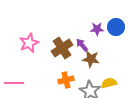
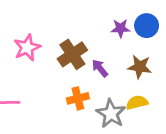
purple arrow: (82, 45) -> (100, 68), moved
brown star: (91, 59) -> (140, 67), moved

